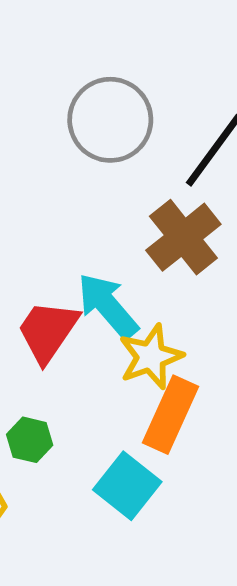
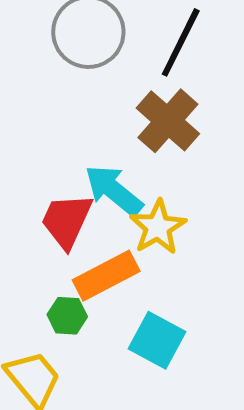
orange rectangle: (170, 415) -> (106, 276), moved, turned 48

